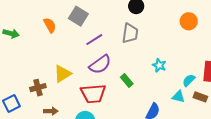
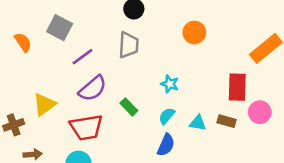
orange circle: (189, 21) -> (194, 33), moved
cyan semicircle: (189, 80) -> (167, 116), moved

